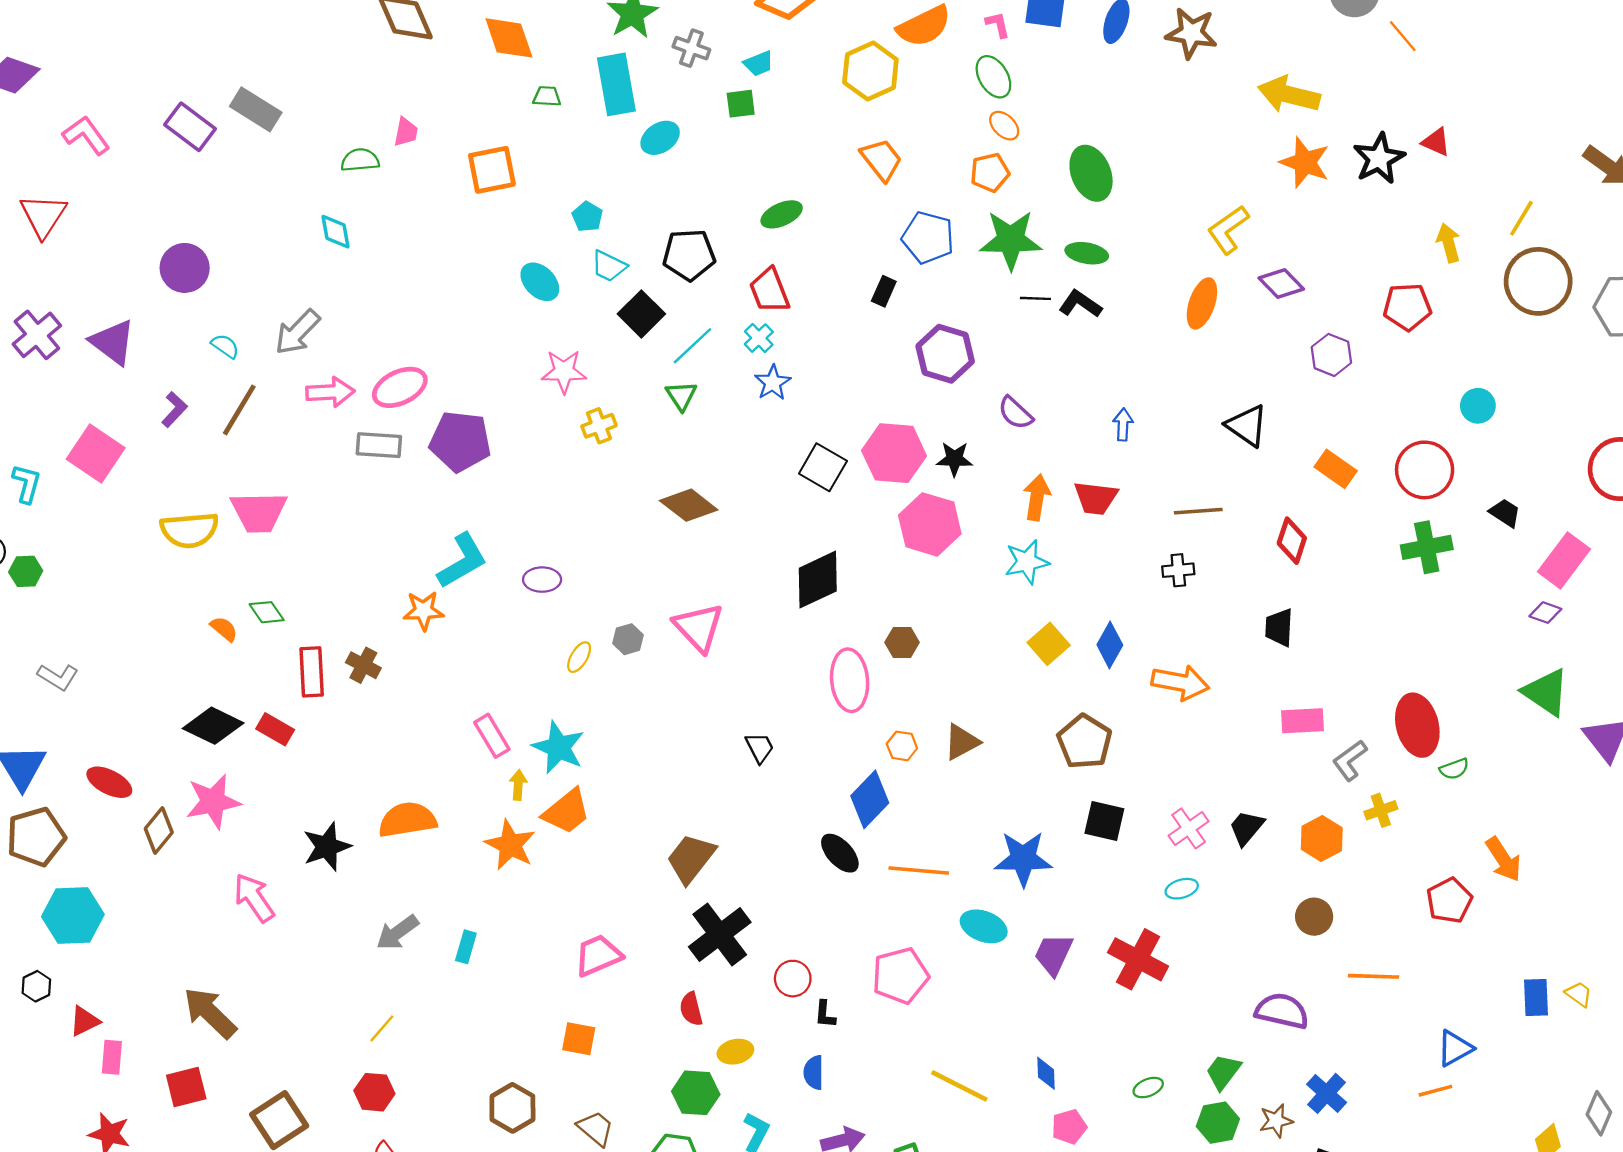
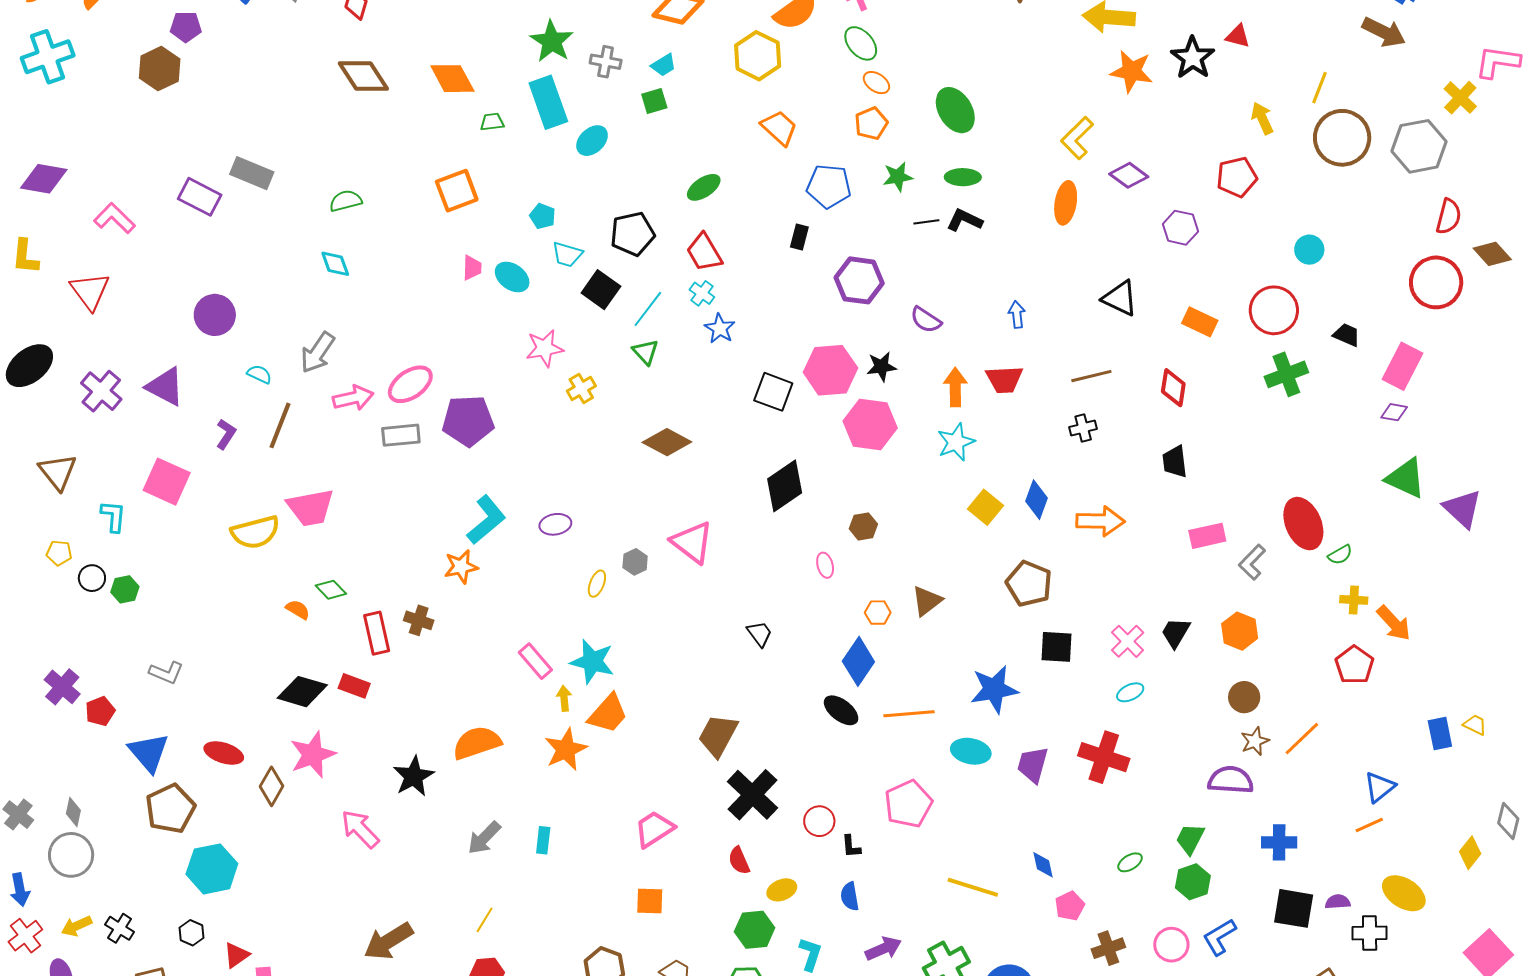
pink trapezoid: (406, 132) -> (472, 268), moved
green star: (1011, 240) -> (898, 177), size x0.6
pink ellipse: (850, 680) -> (825, 565), size x0.5
yellow cross: (1381, 810) -> (1354, 600), moved, turned 32
orange star: (510, 845) -> (566, 749), turned 30
orange line: (1373, 976) -> (1302, 739), turned -36
brown arrow: (210, 1013) -> (388, 941), moved, turned -66
blue cross: (1327, 1093) -> (1279, 842), turned -32
brown star: (1276, 1121) -> (1255, 741), moved

